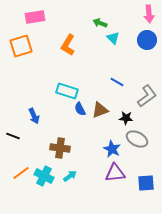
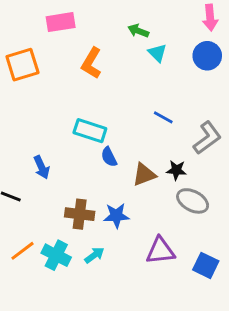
pink rectangle: (35, 17) -> (61, 22), moved
brown triangle: (100, 110) -> (144, 175), moved
blue star: (112, 149) -> (116, 216), moved, turned -30
blue square: (146, 183) -> (206, 265), turned 30

